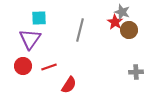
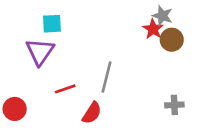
gray line: (80, 30) -> (106, 77), moved
red circle: (23, 66) -> (15, 109), moved
gray cross: (136, 72) -> (174, 105), moved

